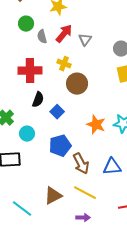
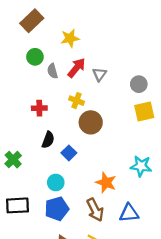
red cross: (30, 71) -> (39, 108), size x0.6
orange star: (96, 125) -> (106, 182), moved
cyan circle: (27, 134) -> (56, 182), moved
blue pentagon: (60, 146) -> (57, 209), moved

